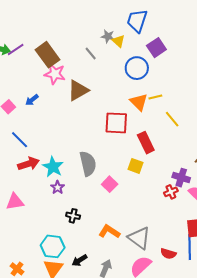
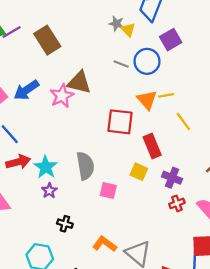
gray line: (91, 53) -> (121, 64), moved, turned -32
pink star: (55, 74) -> (62, 96), moved, turned 30
brown triangle: (78, 90) -> (79, 82), turned 40
blue arrow: (32, 100) -> (26, 90), size x1.6
purple cross: (181, 178) -> (172, 178), moved
pink square: (110, 184) -> (108, 191), turned -35

